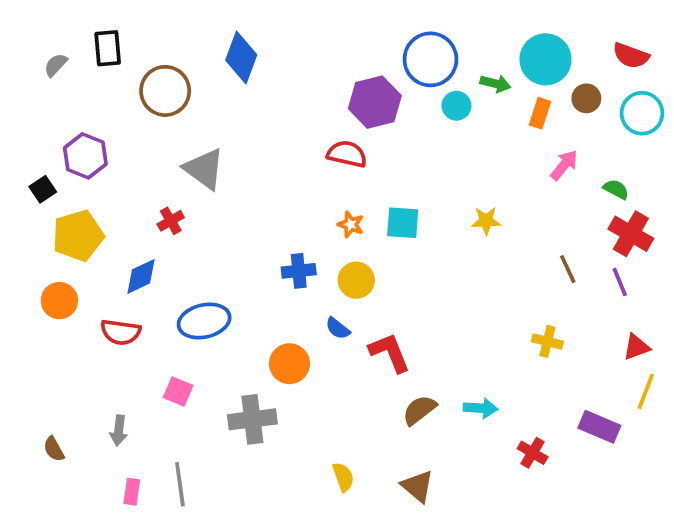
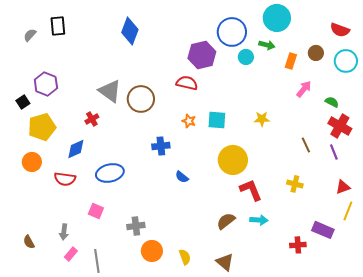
cyan circle: (546, 59) -> (277, 18), moved
brown circle: (165, 91) -> (141, 99), moved
yellow circle: (356, 280) -> (233, 160), moved, size x1.5
red L-shape: (390, 353) -> (251, 190), moved
orange circle: (289, 364) -> (152, 251), moved
gray cross: (252, 419) -> (136, 226), size x0.7
red cross: (533, 453) -> (298, 245), moved, turned -35
pink rectangle: (132, 492) -> (71, 254), moved, turned 32

